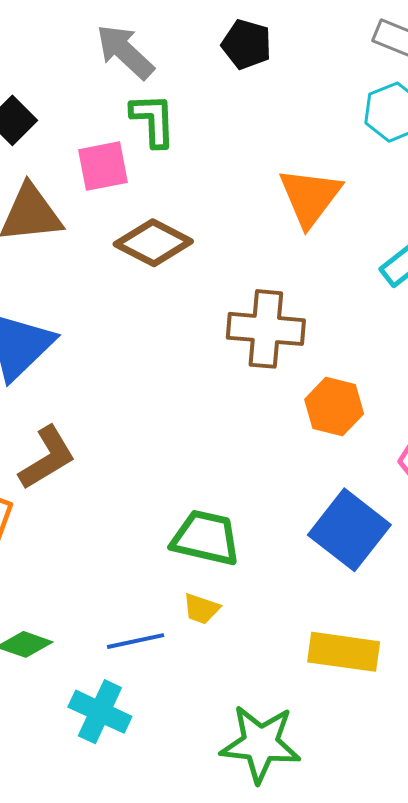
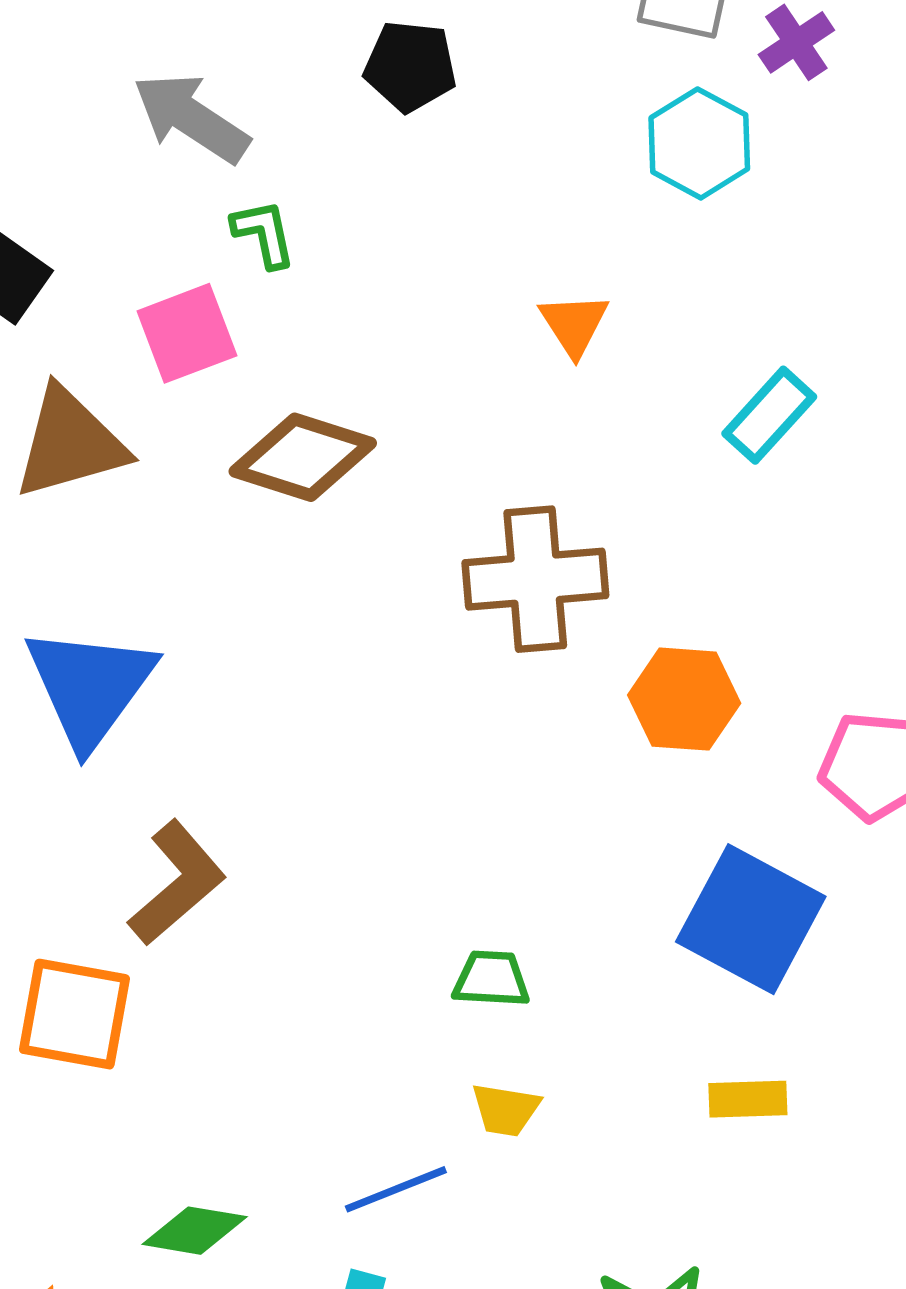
green L-shape: (153, 120) -> (264, 234), size x0.7
orange triangle: (310, 197) -> (574, 324), size x0.6
green trapezoid: (206, 538) -> (491, 979), size x0.6
yellow rectangle: (344, 652) -> (748, 1099), moved, size x0.6

